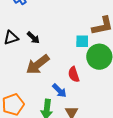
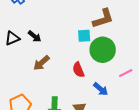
brown arrow: (38, 64) -> (41, 63), size x0.7
blue arrow: (59, 91) -> (101, 89), moved

